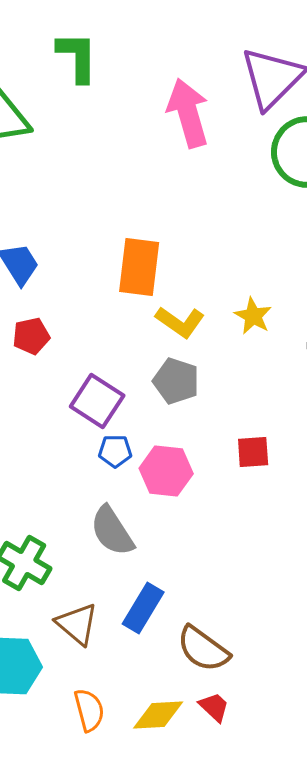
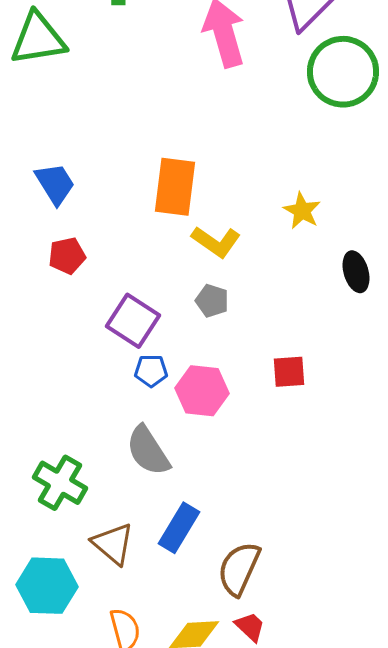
yellow star: (253, 316) -> (302, 211), moved
gray pentagon: (176, 381) -> (212, 301), size x0.7
brown semicircle: (203, 649) -> (239, 569), turned 78

